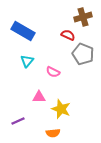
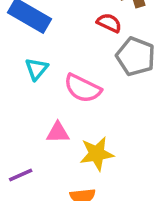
pink semicircle: (53, 72) -> (83, 88), size x1.5
yellow star: (61, 109) -> (97, 154), turned -30

